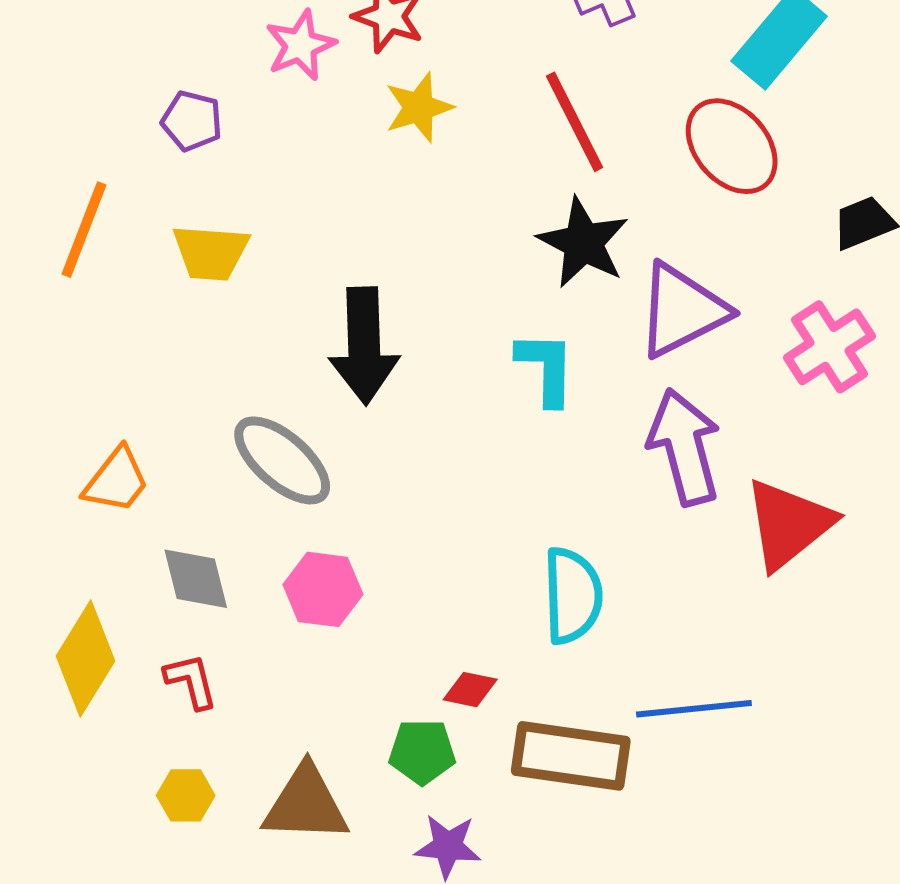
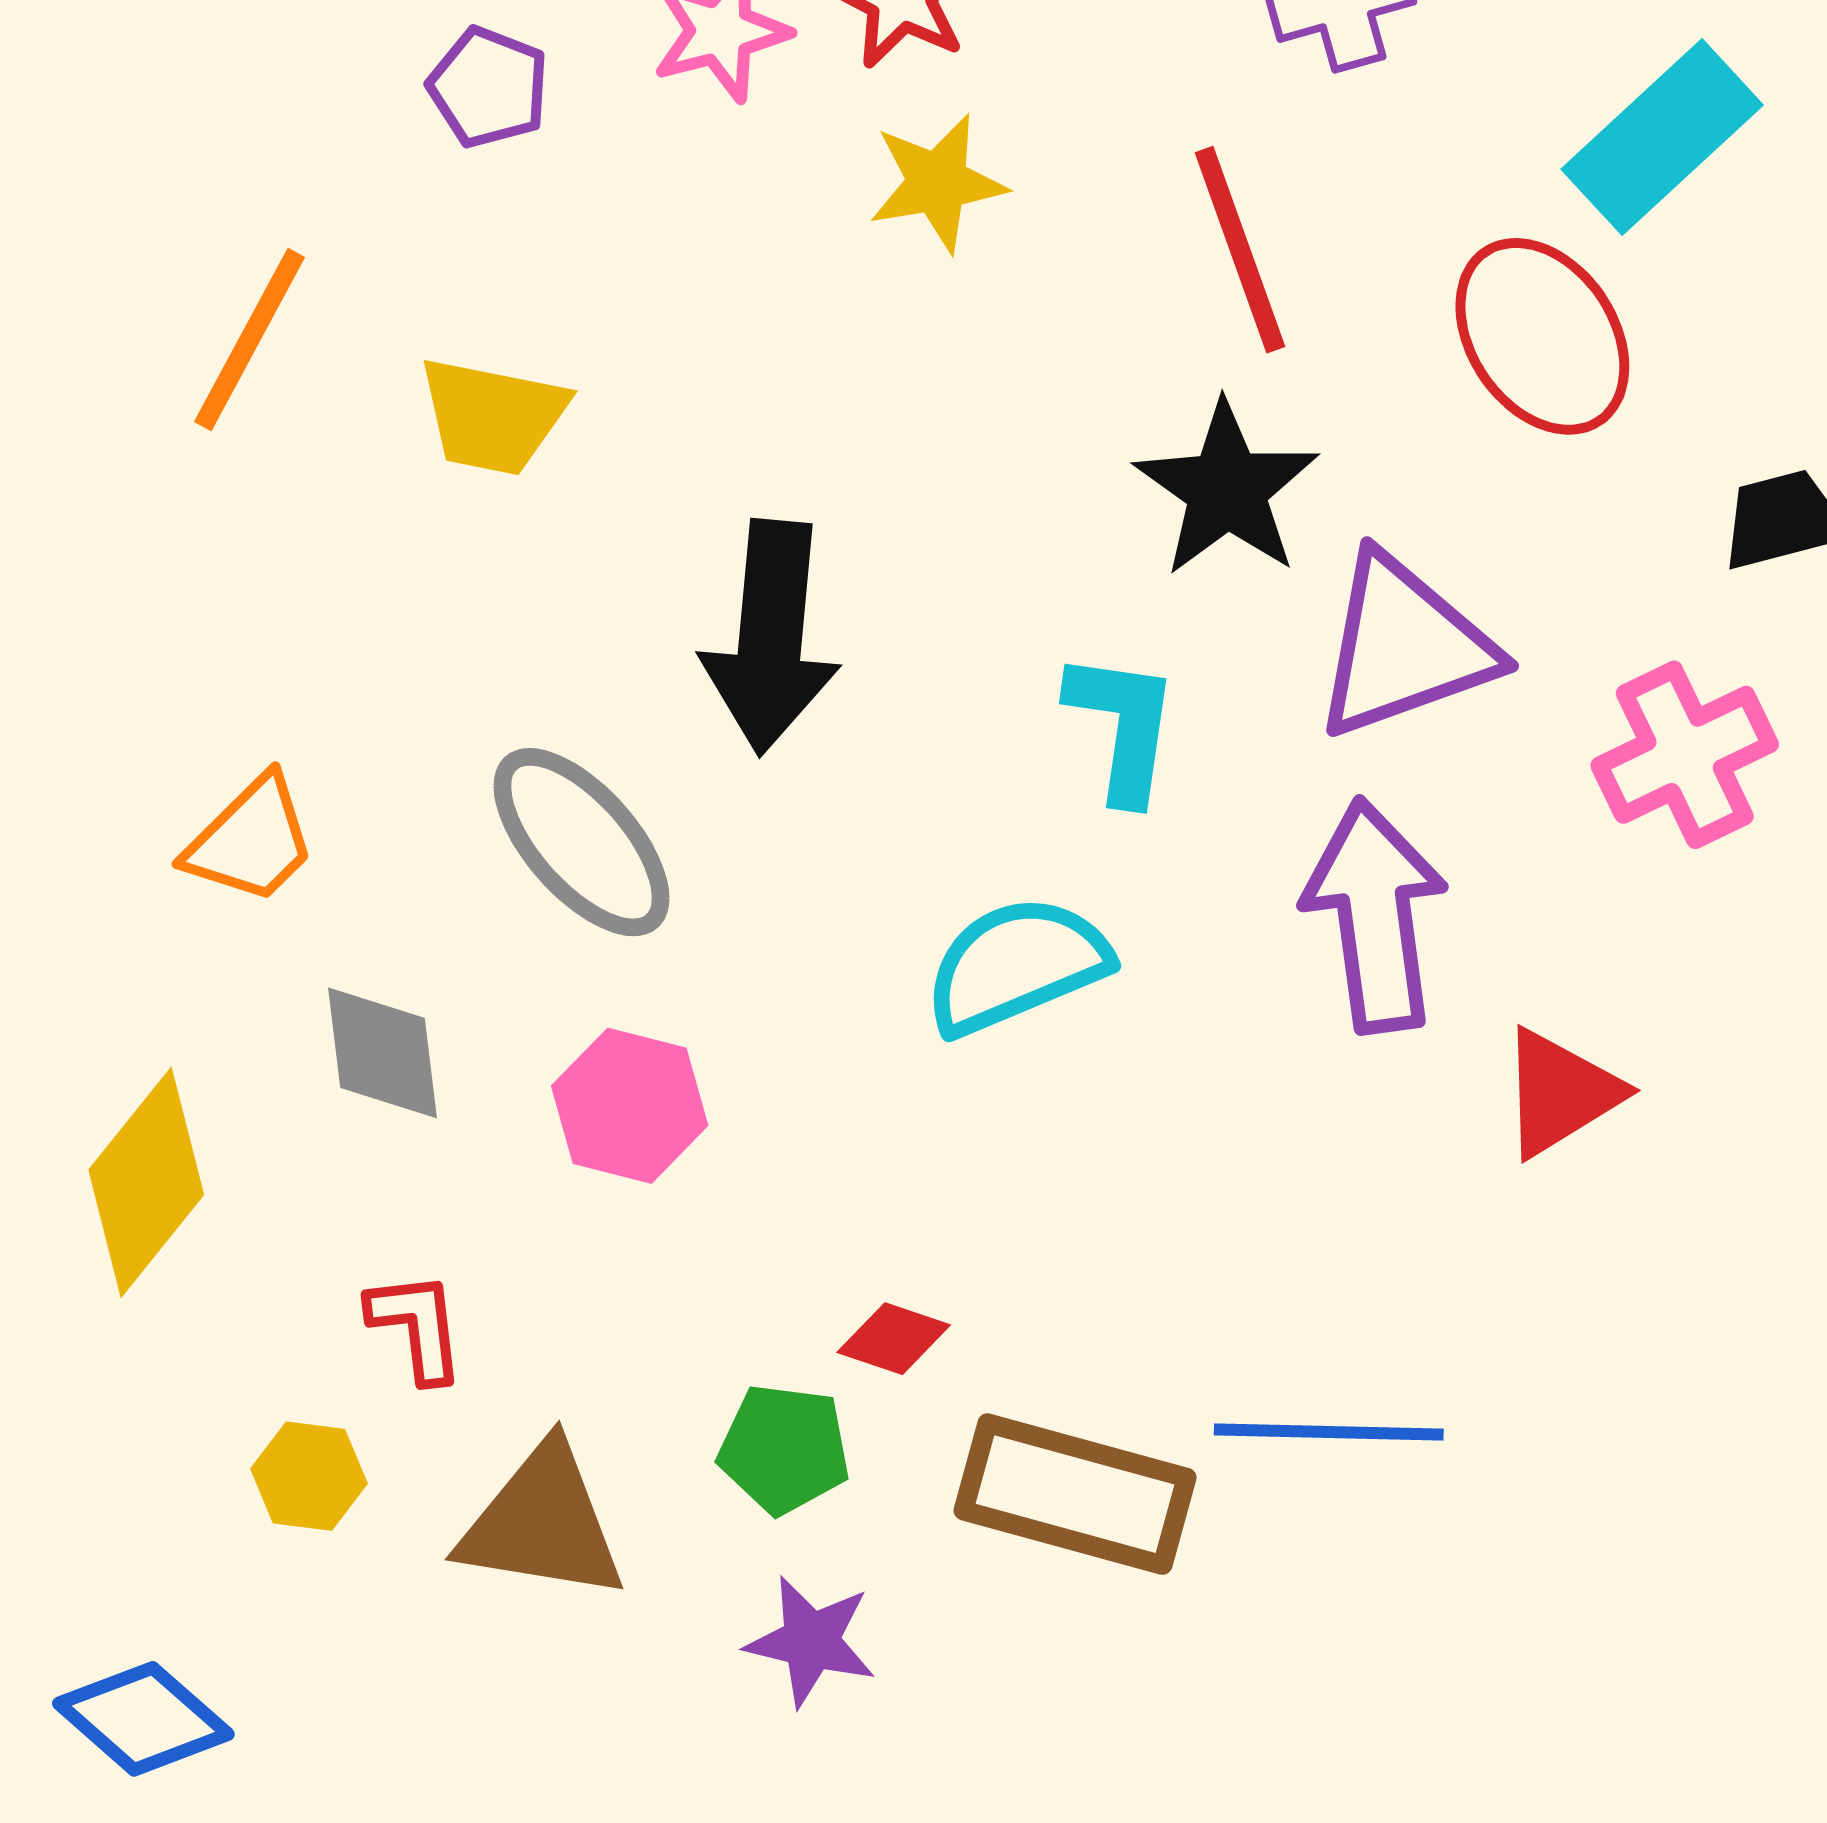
purple pentagon: (192, 121) -> (488, 87), moved
red triangle: (788, 524) -> (1560, 1093), size x0.7
cyan semicircle: (572, 596) -> (1016, 965), moved, turned -118
red L-shape: (191, 681) -> (417, 1326), moved

